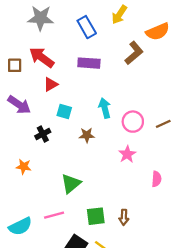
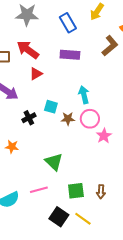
cyan square: (64, 111) -> (51, 107), moved
pink circle: (133, 122) -> (90, 119), moved
green triangle: (71, 184) -> (54, 162), turned -36

